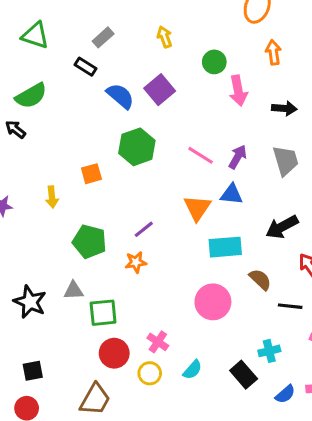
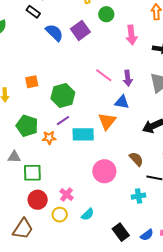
green circle: (214, 62) -> (106, 14), moved
green hexagon: (137, 147) -> (63, 96), moved
purple arrow: (238, 157) -> (128, 78), turned 140
orange triangle: (197, 208) -> (107, 121), moved
cyan rectangle: (225, 247) -> (83, 134), moved
orange star: (136, 262) -> (49, 138), moved
cyan cross: (269, 351) -> (139, 196), moved
black rectangle: (244, 375) -> (121, 232), moved

